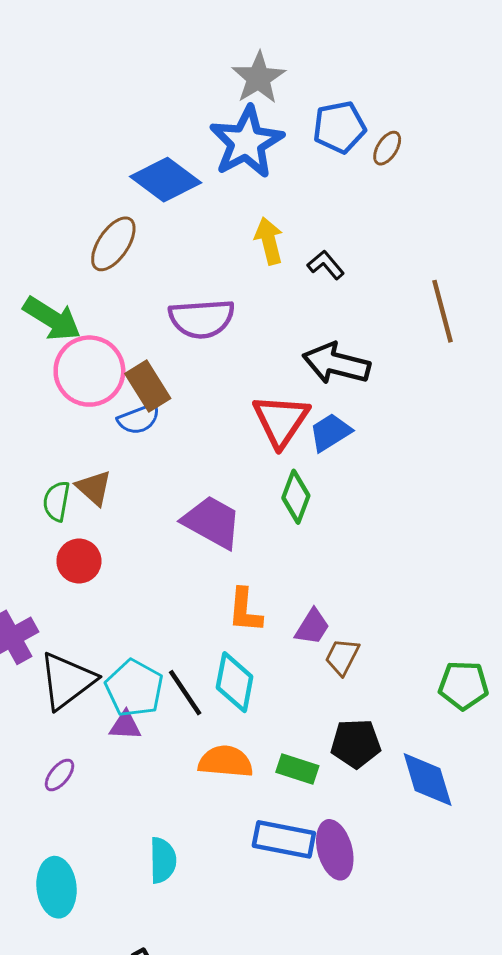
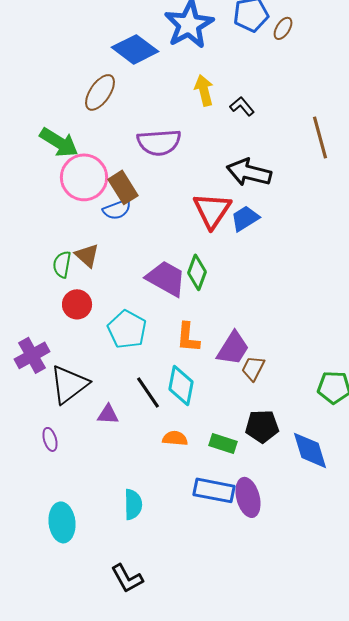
green diamond: (296, 497) -> (197, 272), moved
purple trapezoid: (312, 627) -> (233, 348), size x1.4
cyan pentagon: (134, 688) -> (127, 329), moved
orange semicircle: (226, 762) -> (175, 438), size x0.7
purple ellipse: (59, 775) -> (50, 439), moved, turned -55

